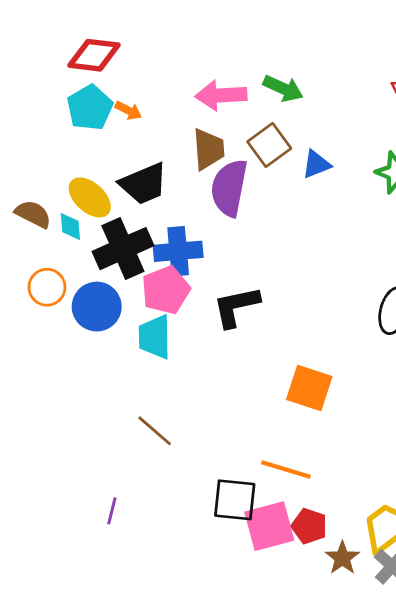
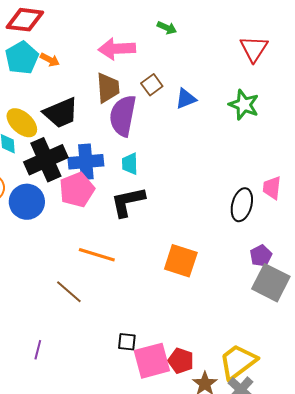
green arrow: (283, 88) -> (167, 28), moved, size x0.7
brown square: (269, 145) -> (152, 85), size x0.7
cyan trapezoid: (155, 337) -> (130, 164), moved, size x0.7
orange line: (286, 470) -> (97, 255), moved
black square: (235, 500) -> (127, 342), size x0.6

